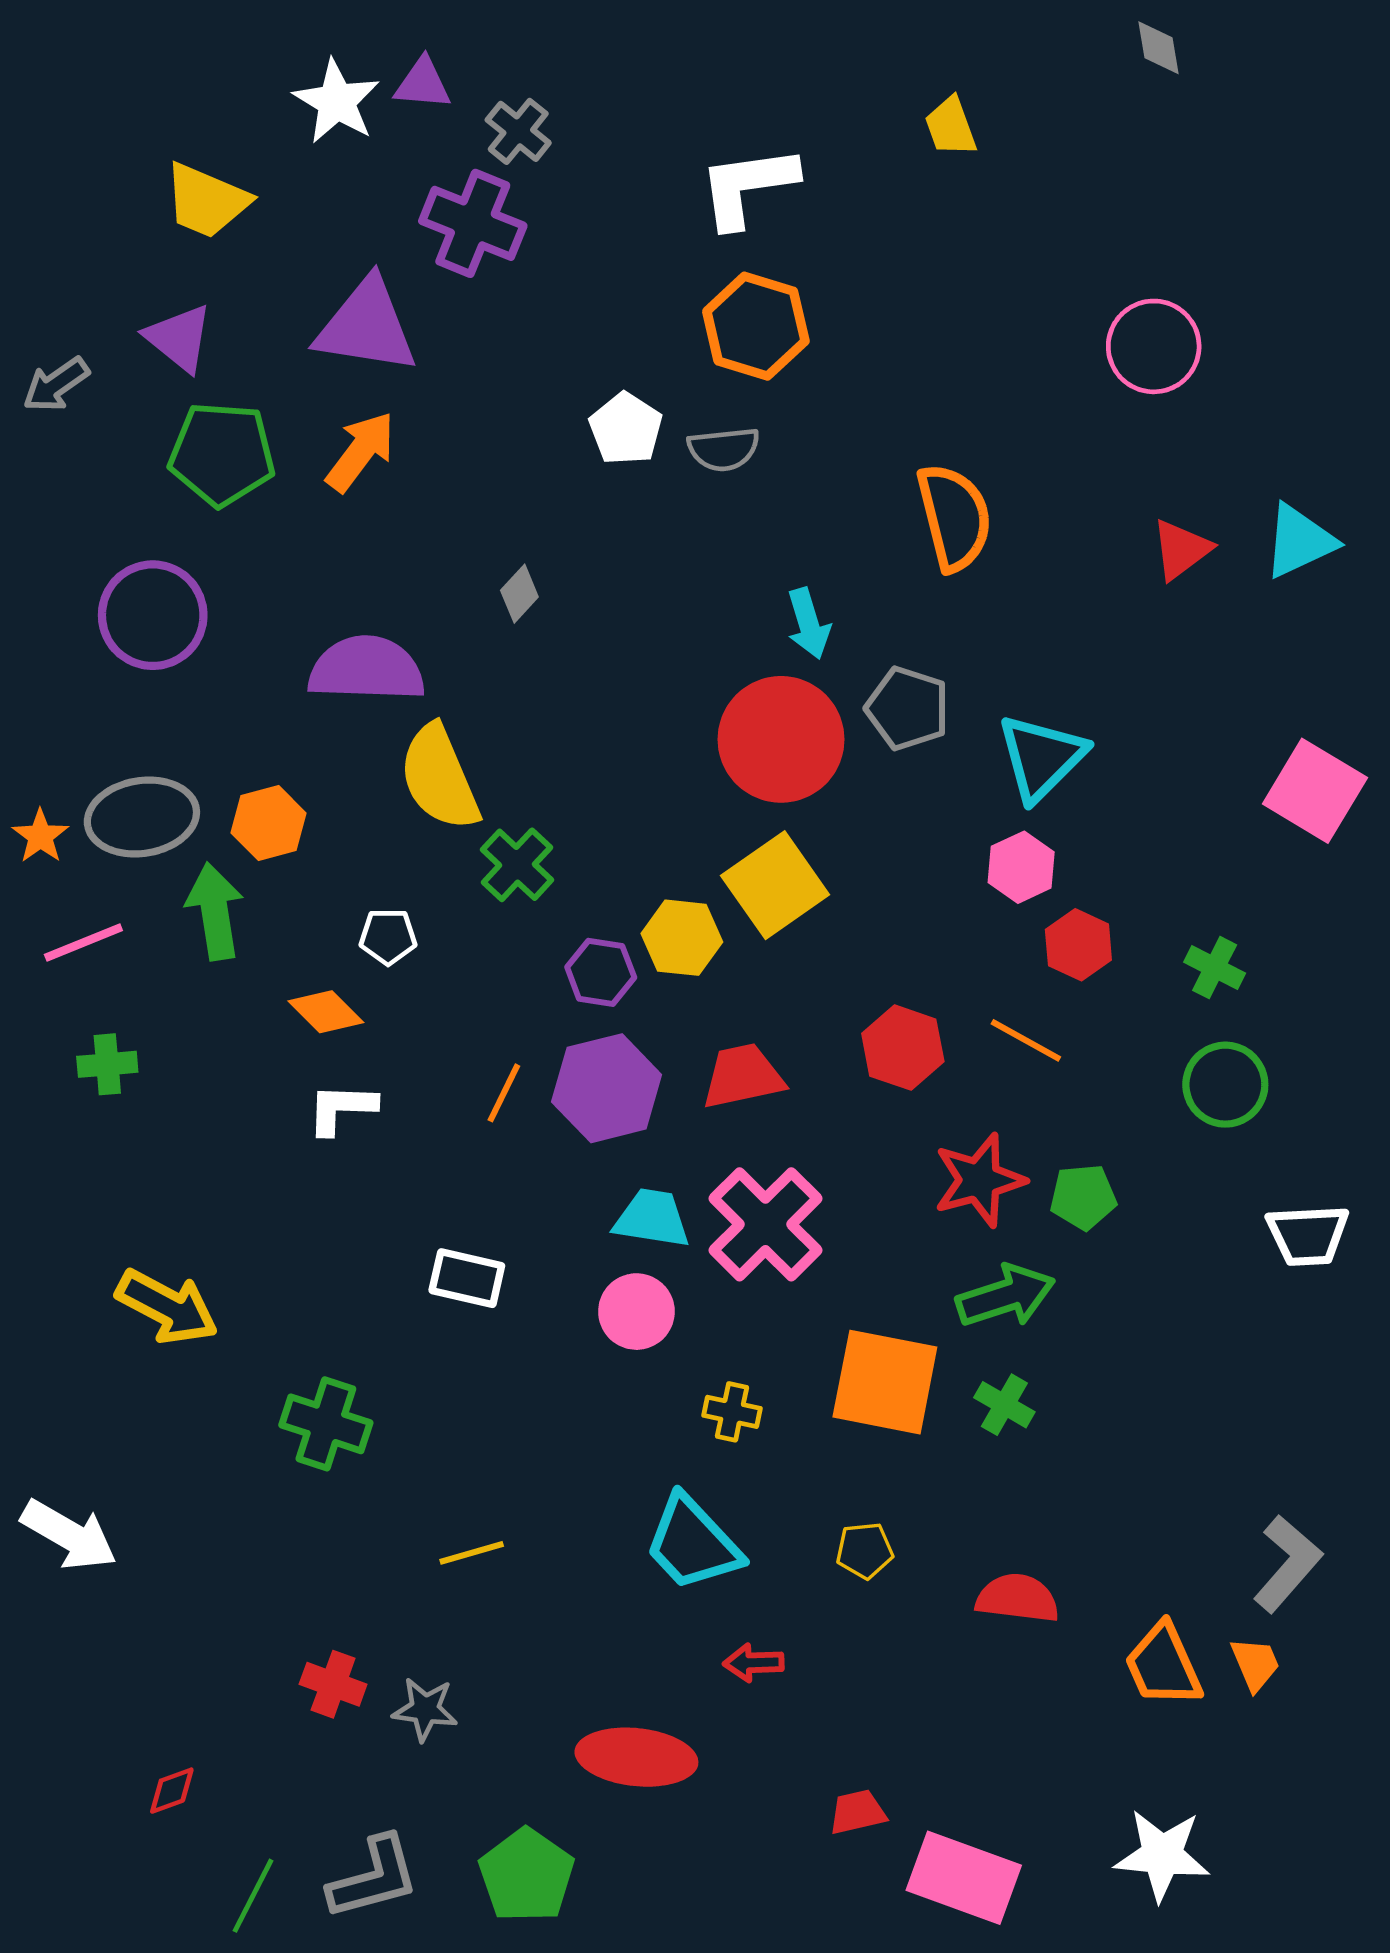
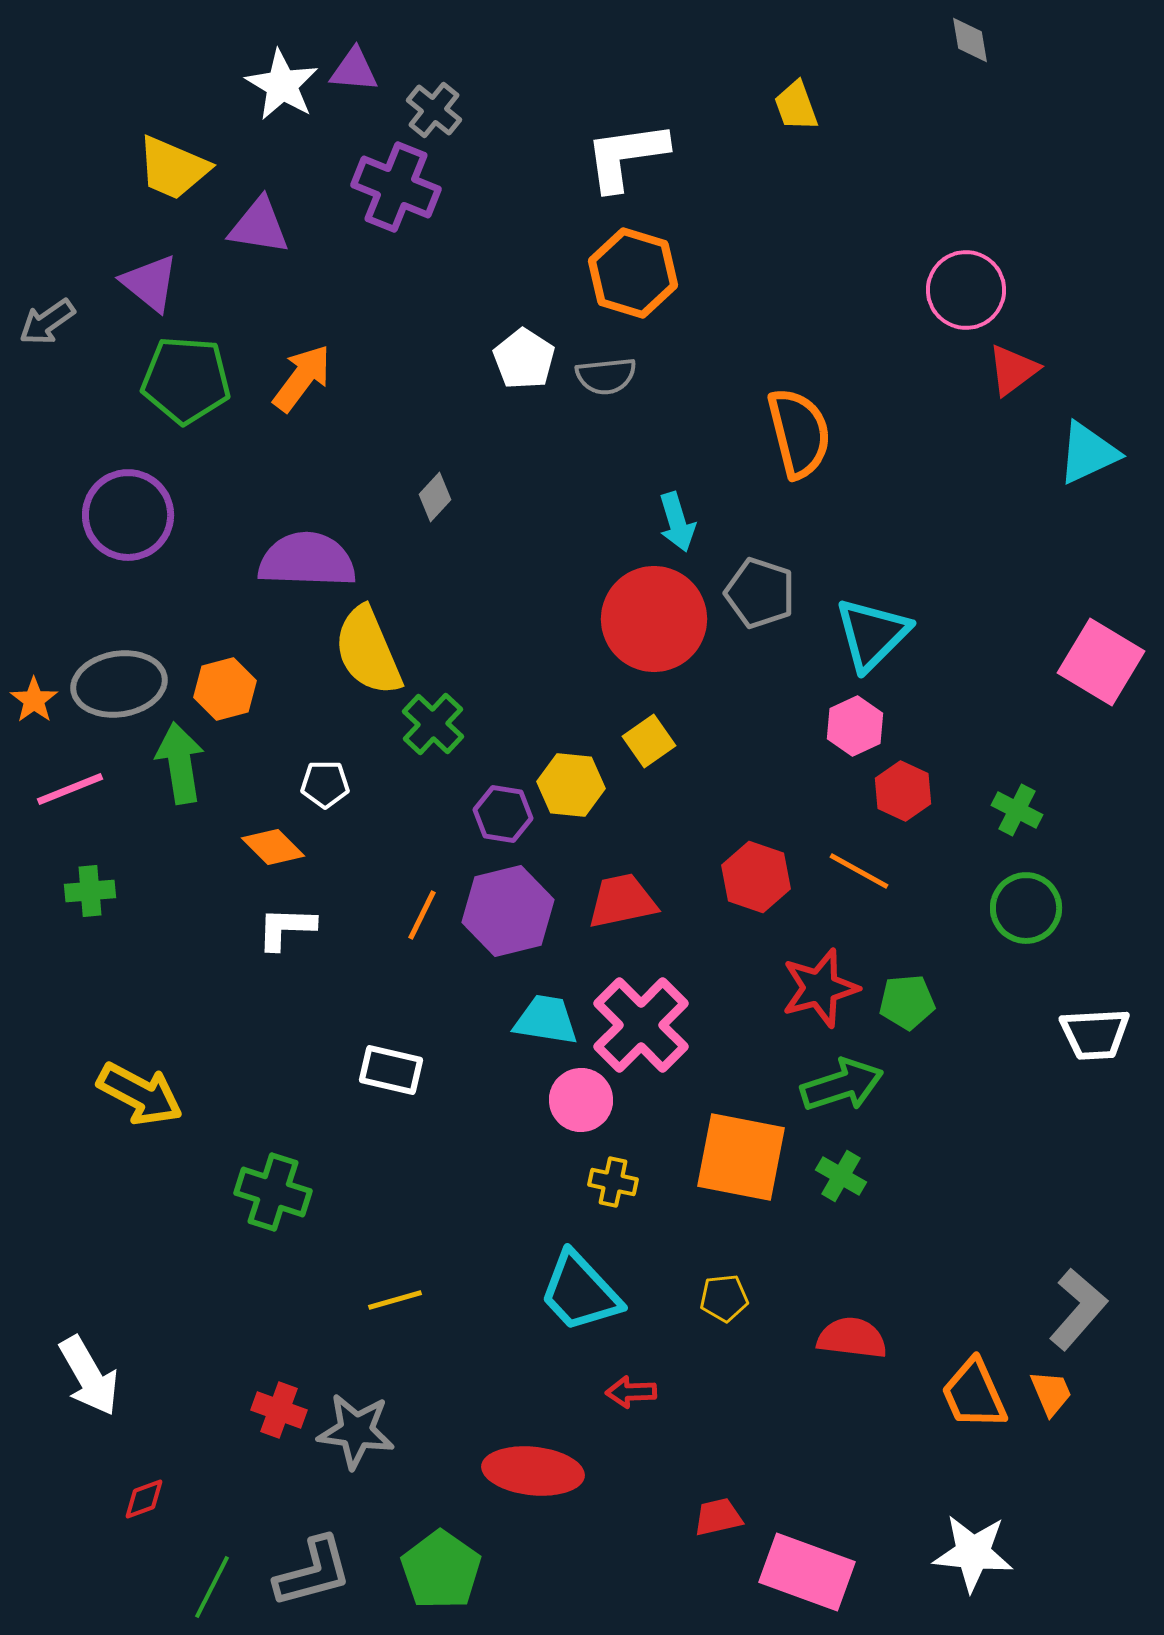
purple triangle: (367, 326) -> (259, 226), moved, size x0.7
red triangle: (1181, 549) -> (1013, 370), moved
yellow square: (775, 885) -> (649, 741), size x0.6
pink circle: (636, 1312) -> (581, 1100), moved
white arrow: (69, 1535) -> (89, 1376), moved, turned 30
gray star: (425, 1709) -> (356, 1431), size x1.4

